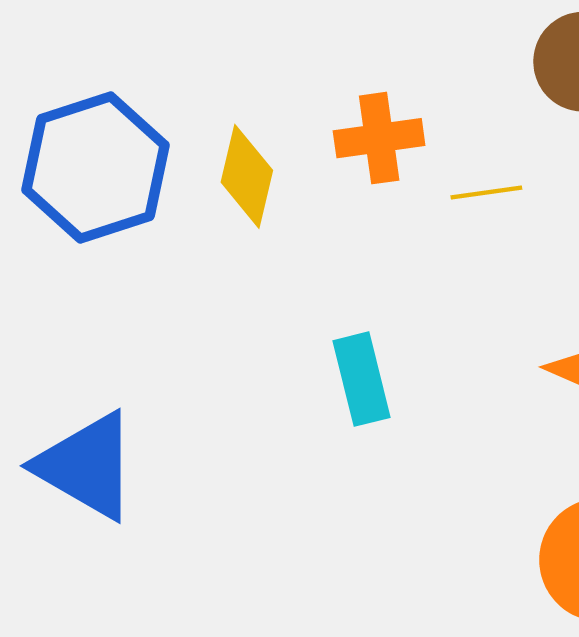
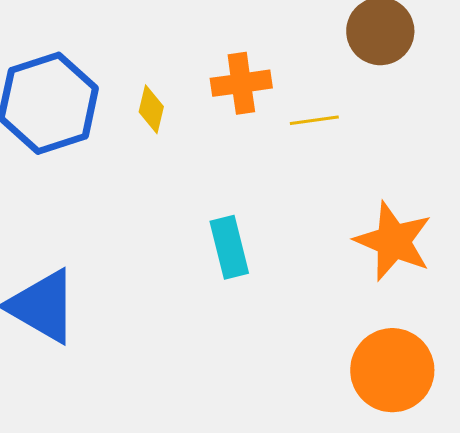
yellow diamond: (247, 176) -> (151, 109), size x0.7

